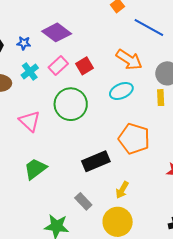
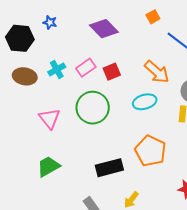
purple diamond: (57, 32) -> (104, 29), moved
blue star: (24, 43) -> (50, 22), moved

